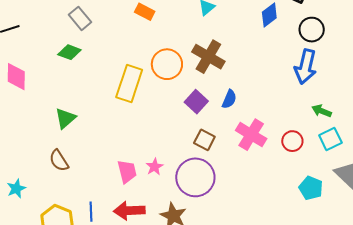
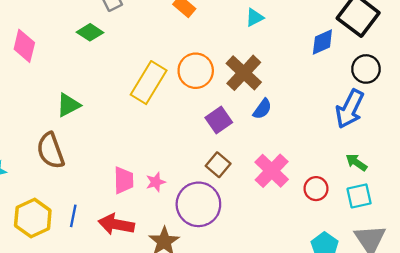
blue semicircle: (229, 99) -> (262, 109), moved
brown semicircle: (59, 161) -> (50, 151), size x1.4

